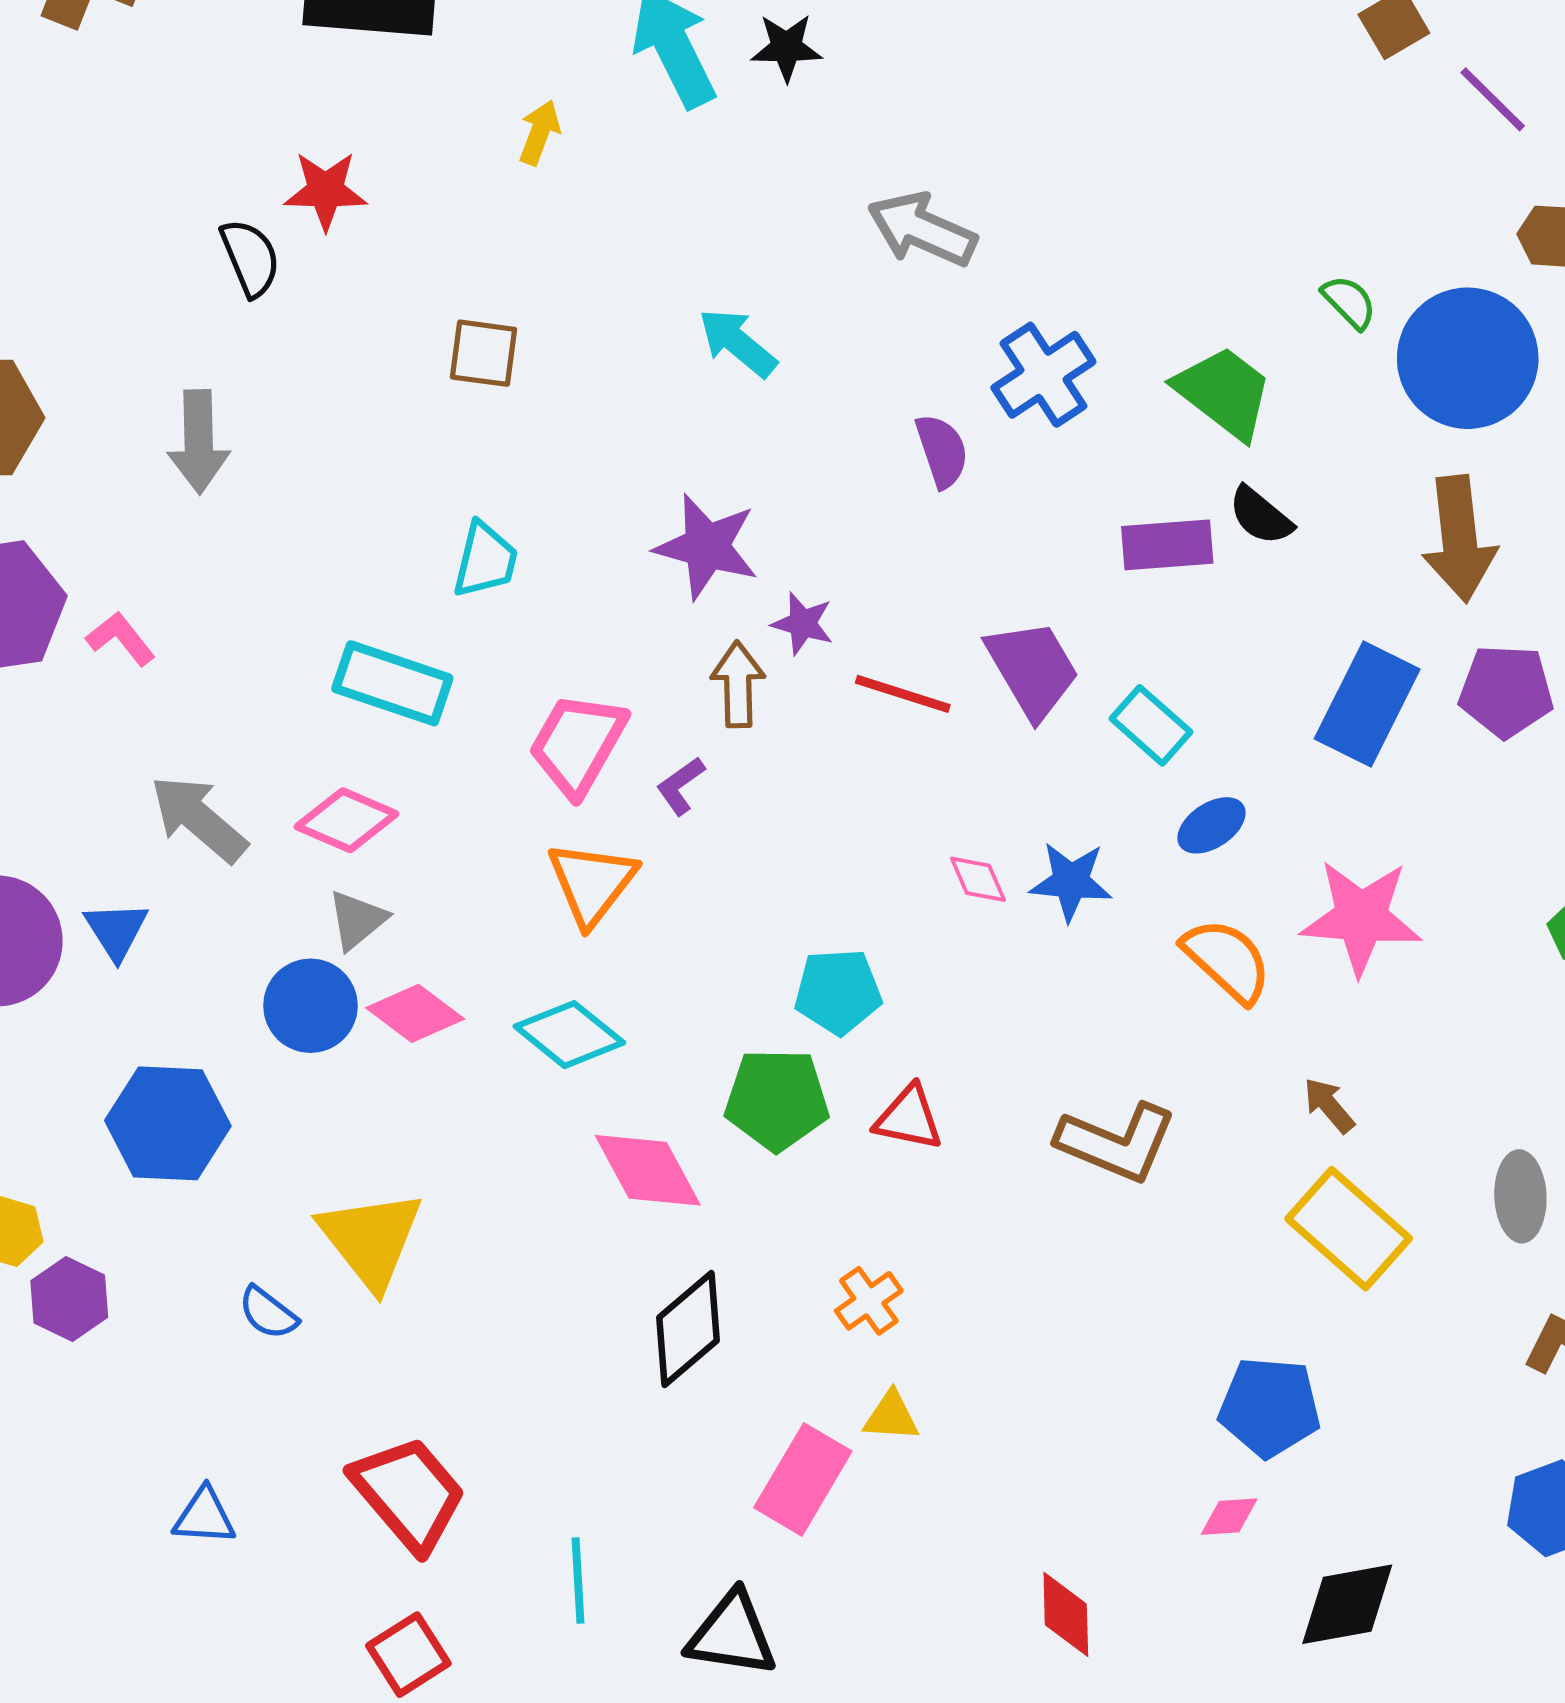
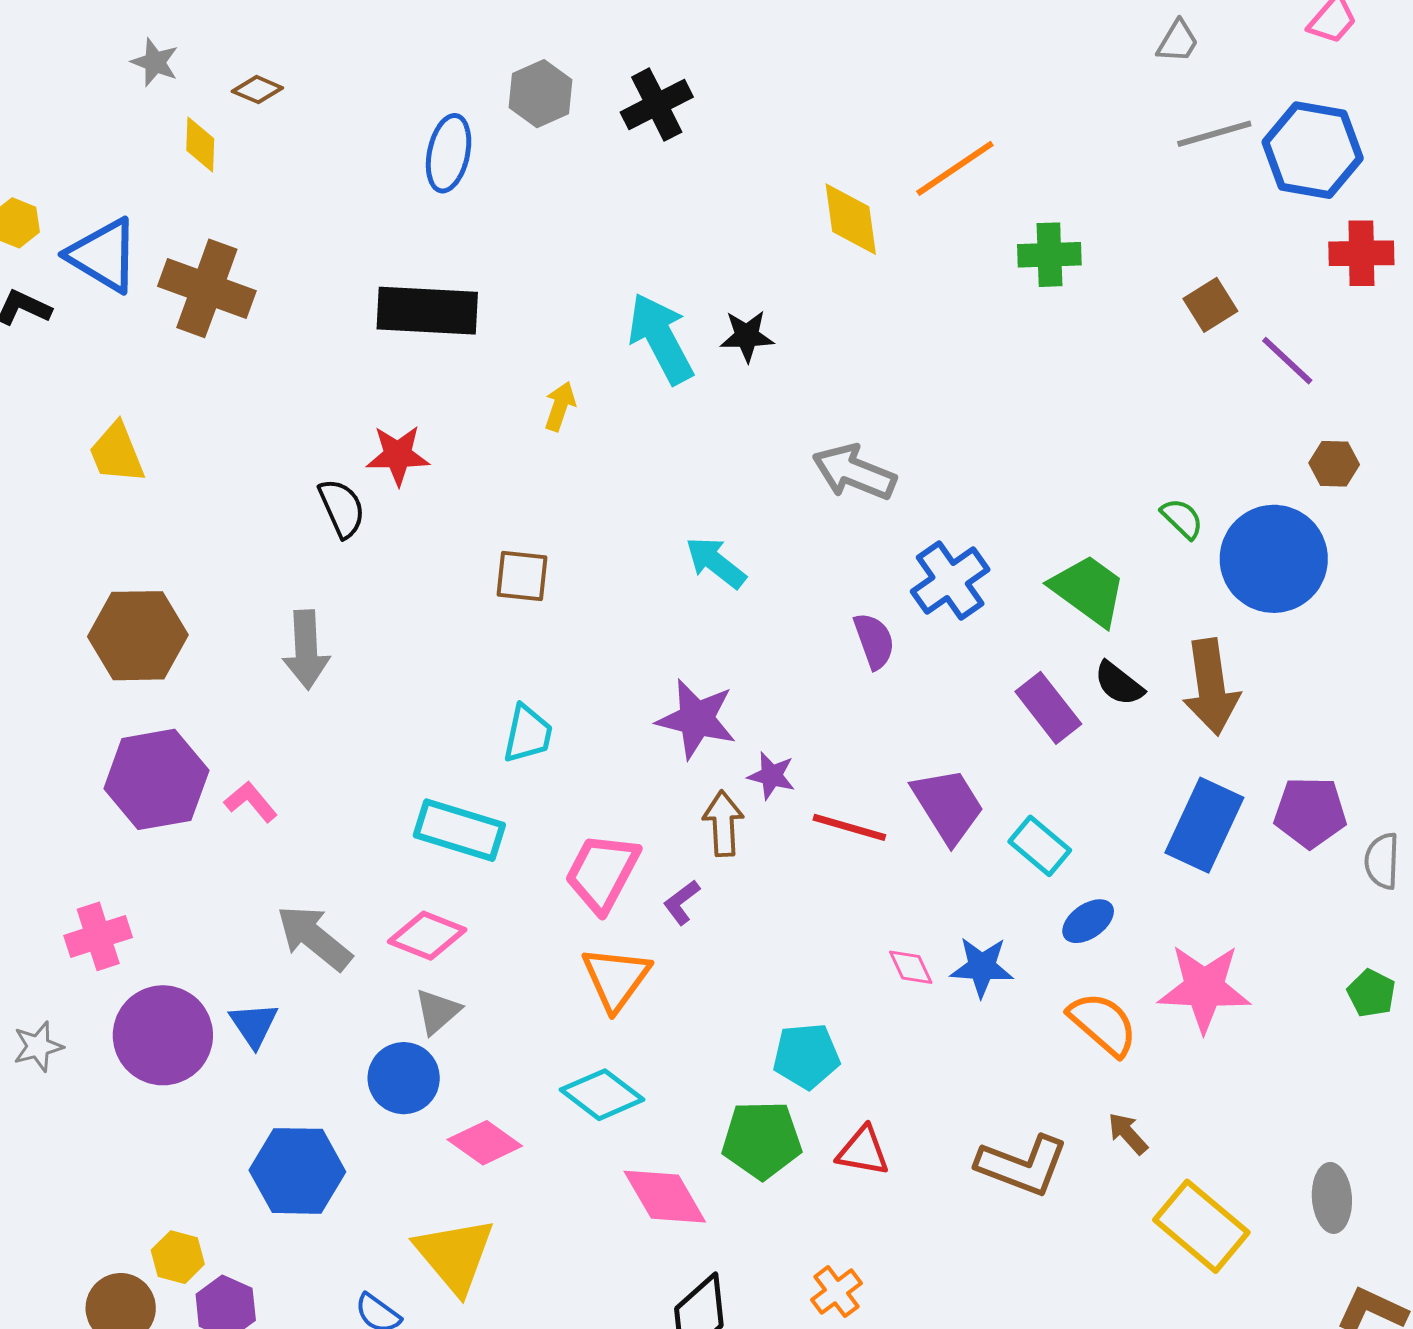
brown arrow: (1459, 539) -> (1211, 687), moved
purple rectangle: (1167, 545) -> (1048, 708), turned 58
pink diamond: (415, 1013) -> (485, 1143), moved
brown arrow: (1329, 1105) -> (1128, 1133), moved

